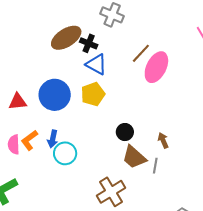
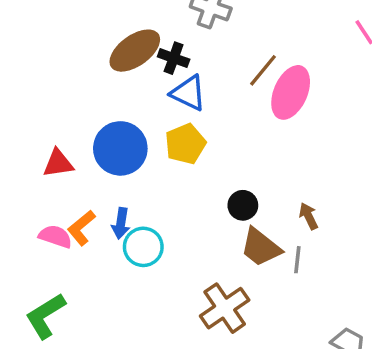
pink semicircle: (14, 145) -> (55, 236), turned 114

